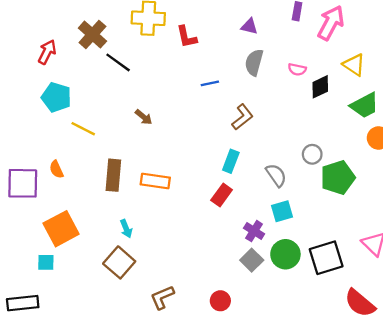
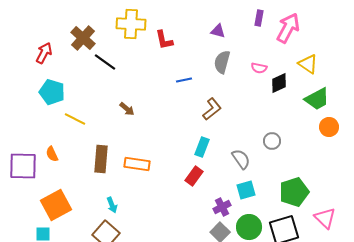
green pentagon: (338, 178) -> (294, 192), moved
purple cross: (254, 231) -> (222, 207), turned 30

